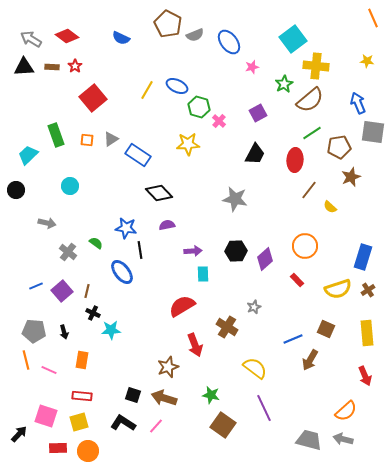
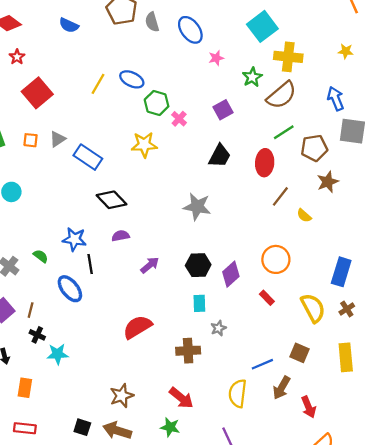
gray semicircle: (195, 35) -> (152, 22), turned 96
purple arrow: (193, 251) -> (150, 265), turned -36
cyan rectangle: (203, 274) -> (199, 303), moved
yellow semicircle: (338, 289) -> (313, 308), turned -100
brown cross: (227, 327) -> (188, 351), turned -35
red arrow: (195, 345) -> (181, 398), moved, turned -30
yellow semicircle: (255, 368) -> (238, 393), moved, turned -120
red arrow: (365, 376) -> (309, 407), moved

